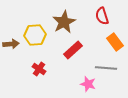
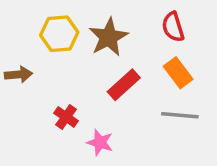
yellow hexagon: (35, 35) -> (59, 34), moved
orange rectangle: (115, 42) -> (178, 73), moved
pink star: (88, 84) -> (100, 142), moved

